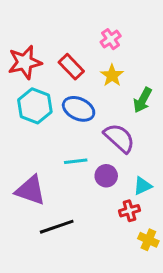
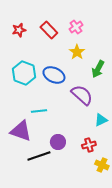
red star: (25, 62) -> (19, 30), moved, size x0.6
red rectangle: (71, 67) -> (49, 30), moved
cyan line: (76, 161) -> (39, 111), moved
purple circle: (106, 176) -> (58, 142), moved
cyan triangle: (143, 186) -> (101, 120), moved

